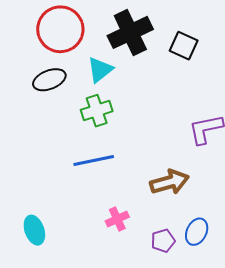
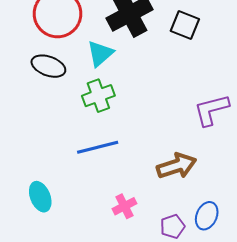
black ellipse: (49, 80) -> (48, 66), turned 44
cyan ellipse: (34, 230) -> (40, 197), moved

